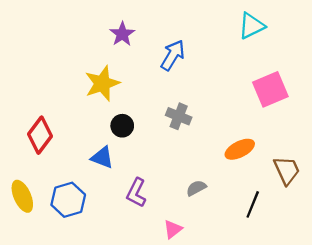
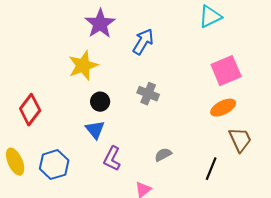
purple star: (122, 34) -> (100, 24), size x1.4
orange ellipse: (240, 149) -> (223, 108), moved
blue triangle: (102, 157) -> (95, 130), moved, turned 30

